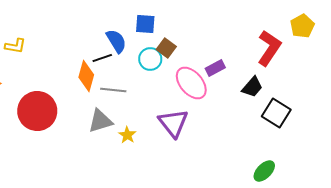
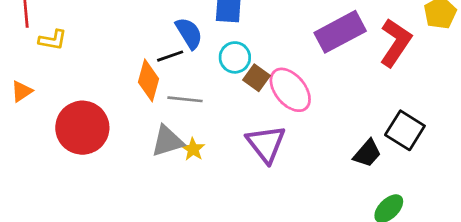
brown square: (166, 48) -> (256, 78), moved
purple rectangle: (215, 68) -> (340, 32), moved, size x1.8
black trapezoid: (252, 87) -> (367, 153), moved
yellow star: (127, 135) -> (193, 149), moved

